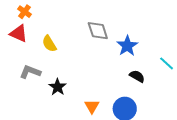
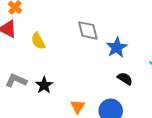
gray L-shape: (30, 72) -> (16, 81), moved

